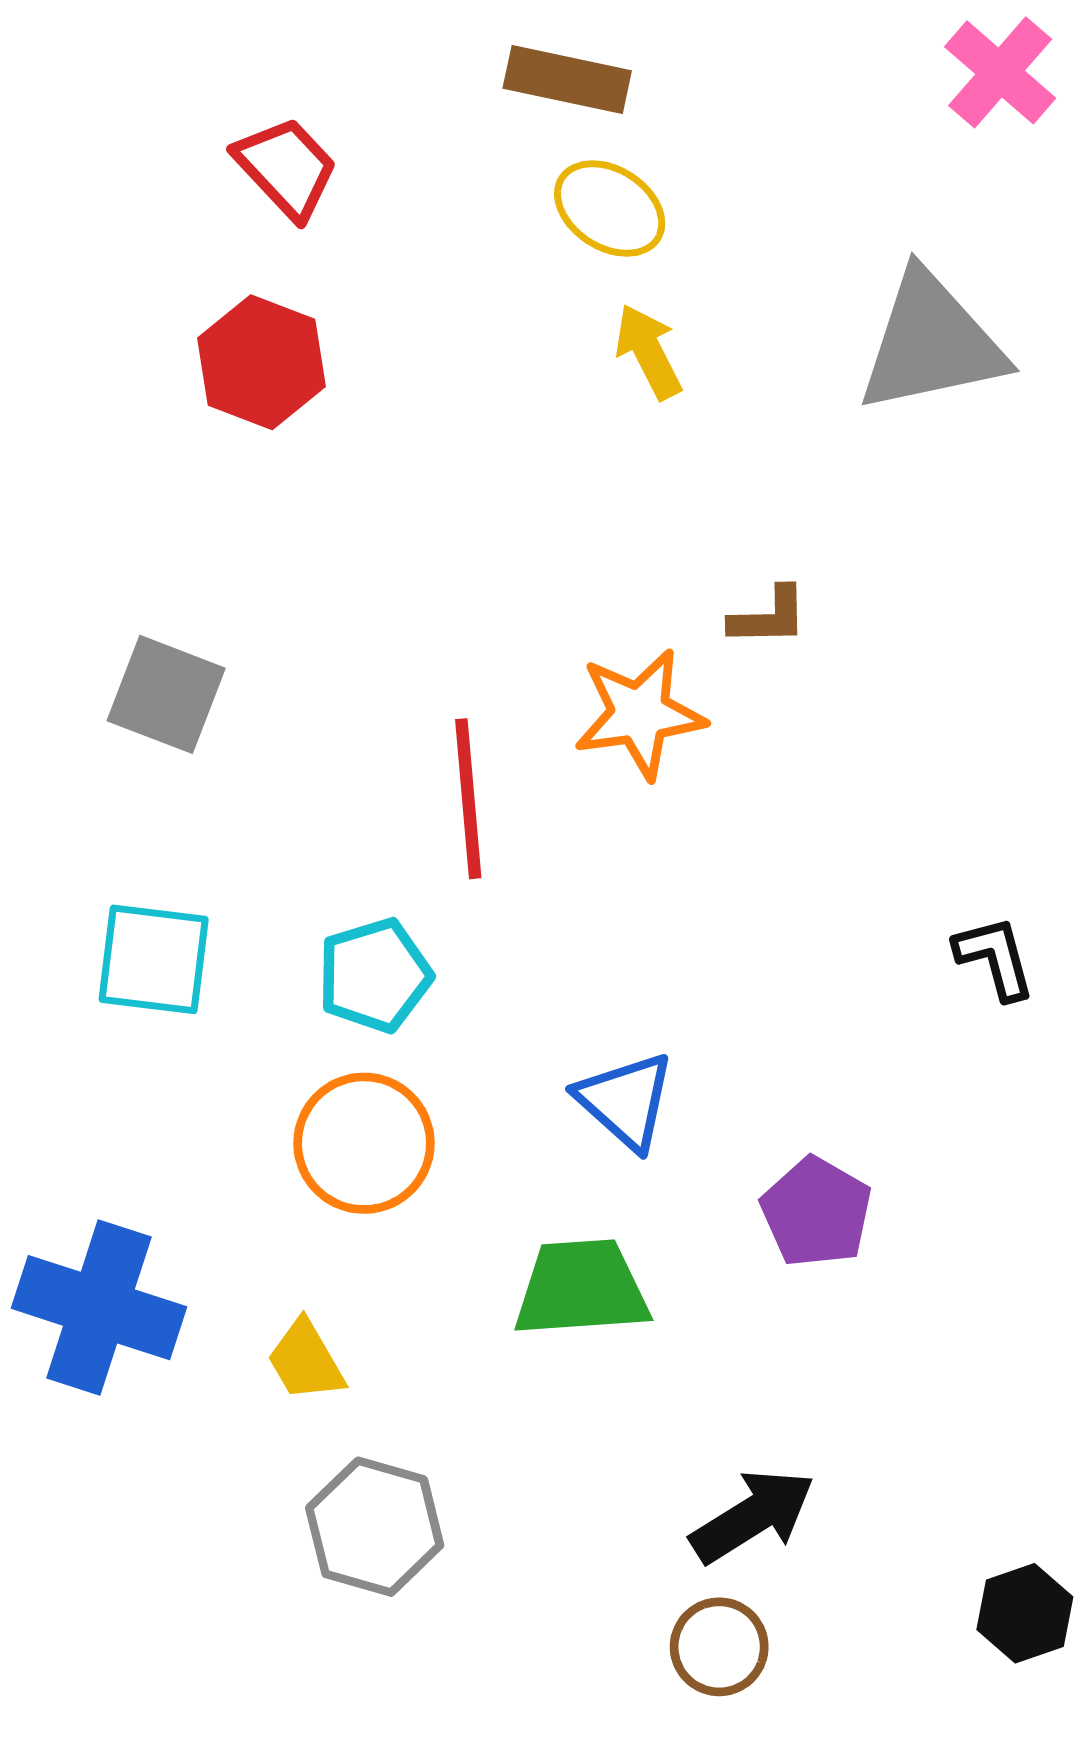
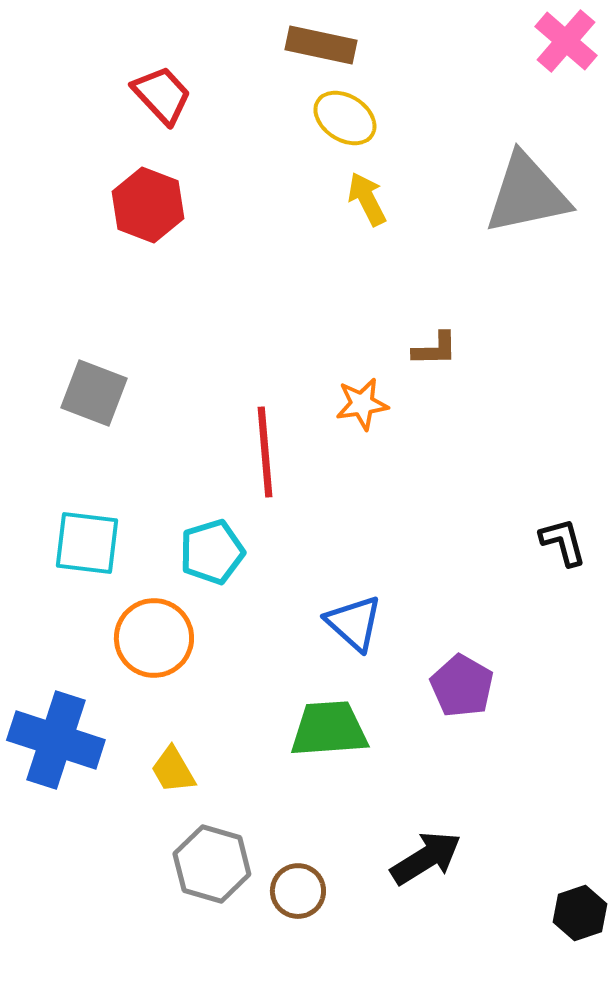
orange star: (640, 714) -> (362, 404), size x0.7
orange circle: (364, 1143) -> (154, 638), moved
brown circle: (719, 1647) -> (298, 891), moved

